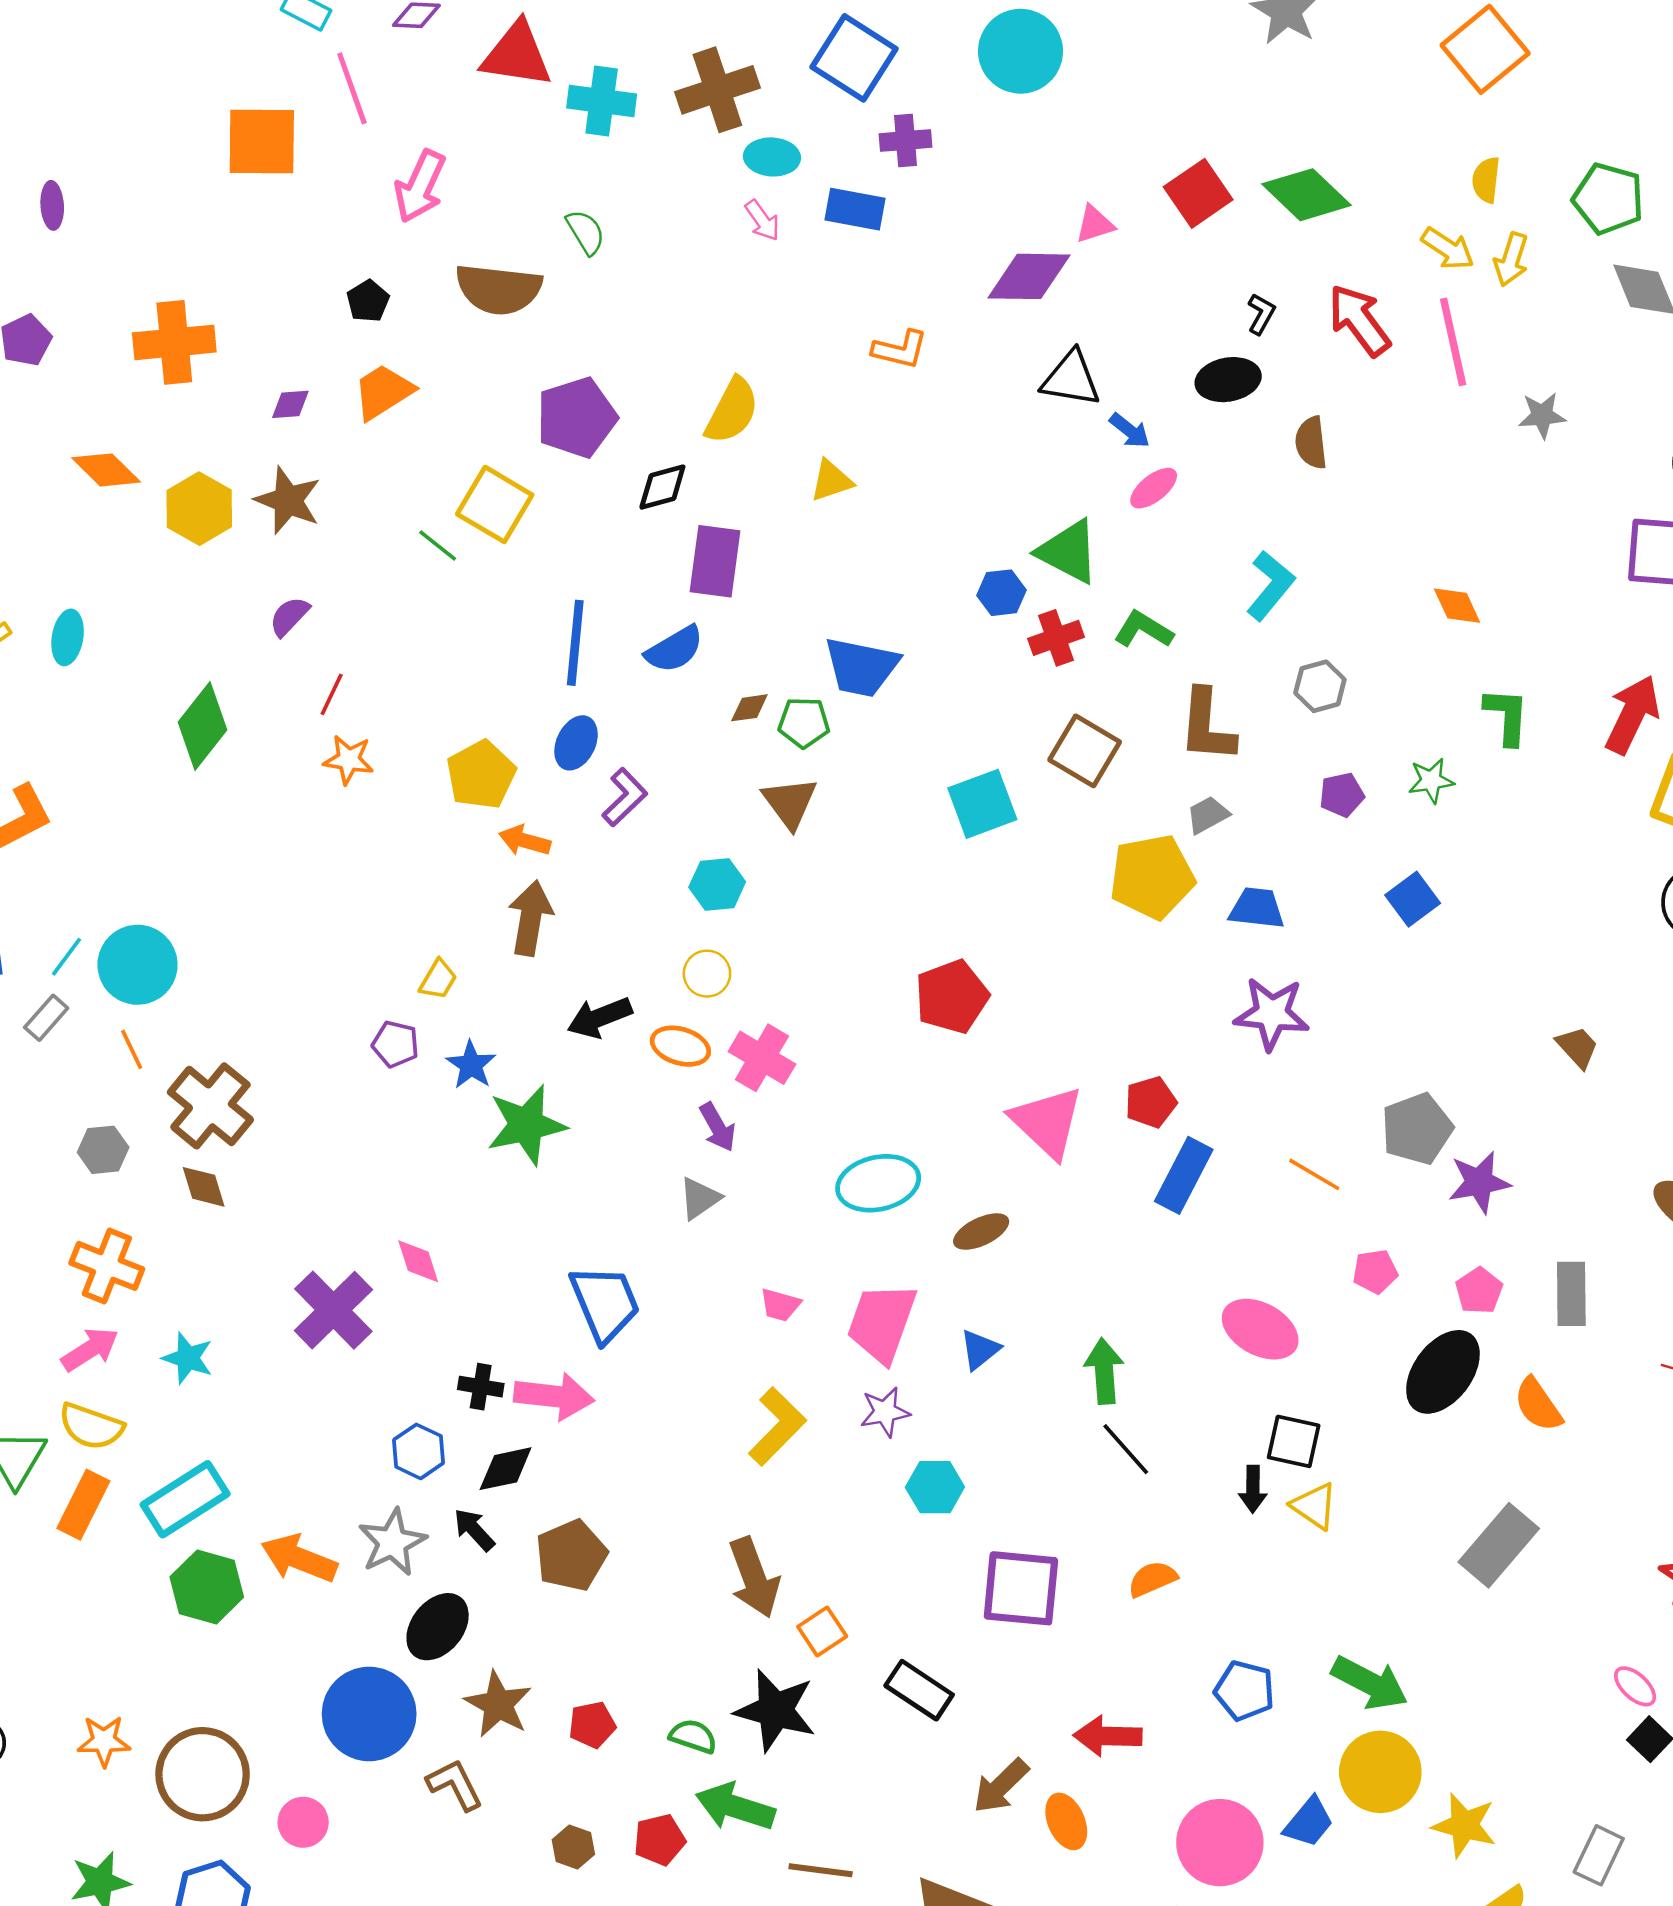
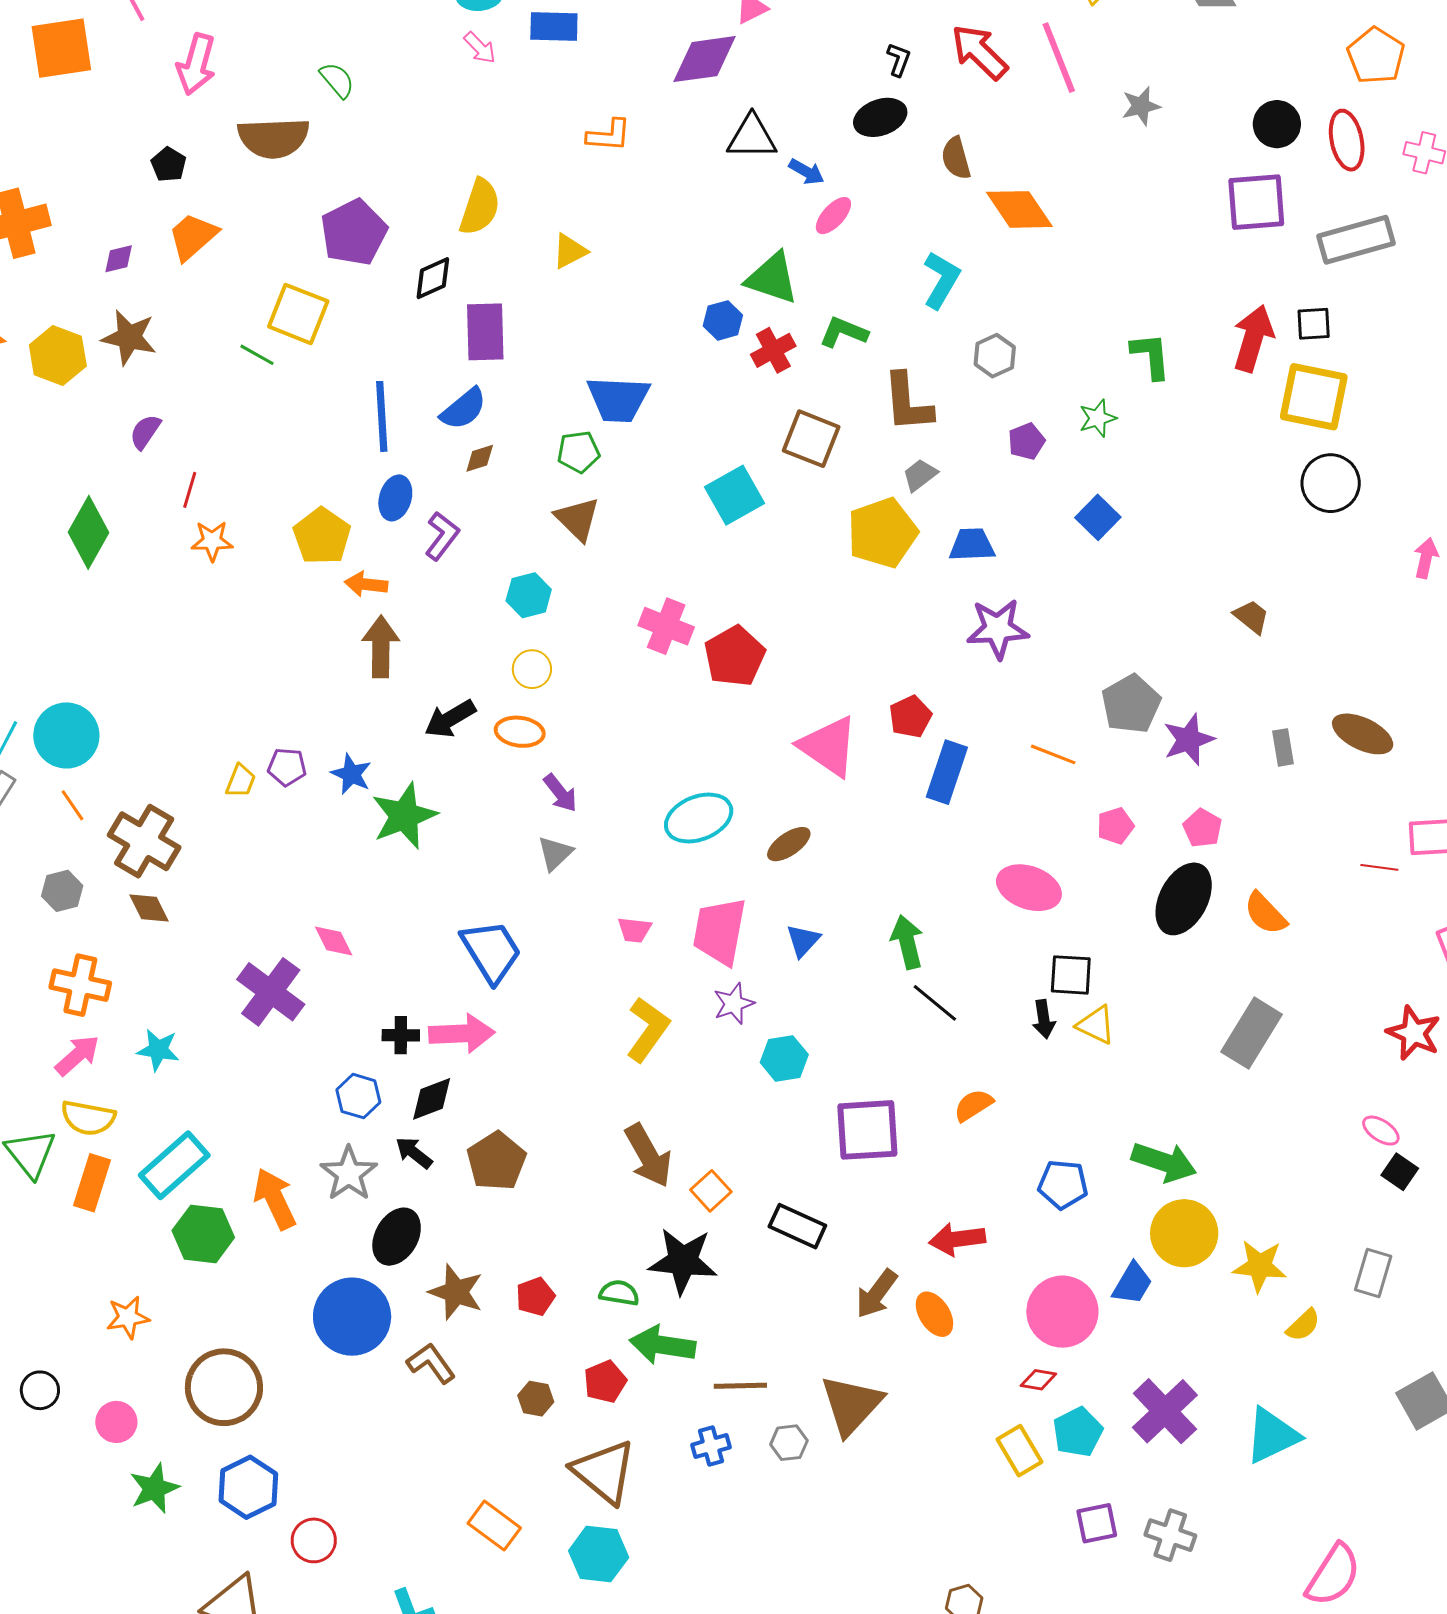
orange diamond: (1457, 606) -> (1019, 209), moved, size x1.6
brown diamond: (749, 708) -> (480, 458), moved
yellow trapezoid: (438, 980) -> (241, 781), moved
pink cross: (762, 1058) -> (666, 626), moved
gray rectangle: (1571, 1294) -> (1283, 747), moved, size x0.7
orange arrow: (299, 1558) -> (275, 1199), turned 52
orange star: (104, 1741) -> (128, 1317), moved
pink circle: (303, 1822) -> (116, 1422), moved

